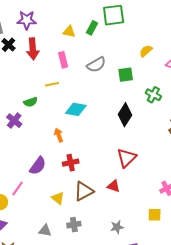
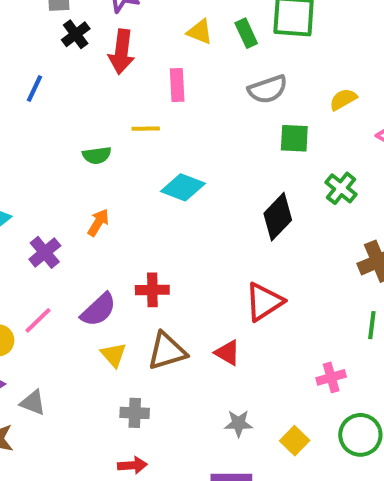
green rectangle: (92, 28) -> (246, 33), turned -64
gray semicircle: (96, 65) -> (268, 89), moved
purple cross: (14, 121) -> (45, 252), moved
orange arrow: (59, 135) -> (98, 222), moved, turned 40
purple semicircle: (38, 166) -> (98, 310), moved
yellow square: (155, 215) -> (295, 441), moved, turned 32
gray star: (117, 227) -> (238, 423), moved
gray triangle: (45, 231) -> (33, 403), moved

